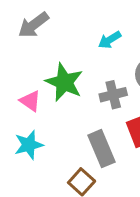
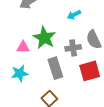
pink triangle: (30, 101) -> (23, 47), turned -40
gray rectangle: (101, 149) -> (55, 68), moved

